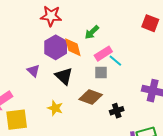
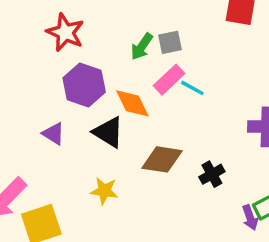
red star: (51, 16) -> (65, 32), turned 30
orange diamond: (73, 47) -> (132, 103), moved
gray square: (101, 72) -> (170, 42), moved

